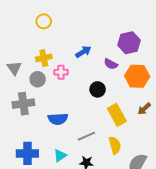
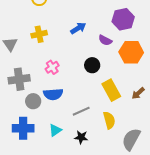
pink cross: (61, 72) -> (52, 67), moved, turned -32
gray circle: (38, 79) -> (33, 101), moved
brown arrow: (144, 109) -> (138, 93), moved

